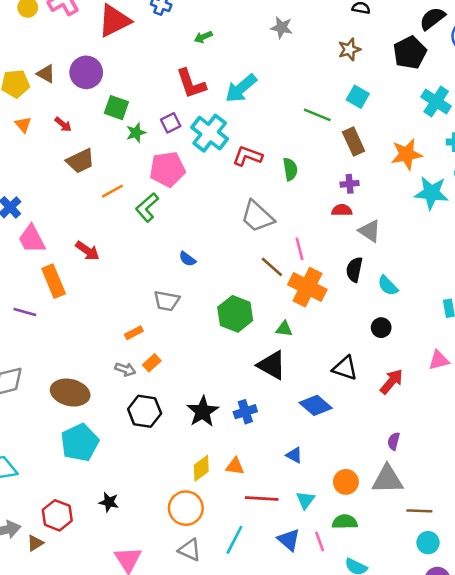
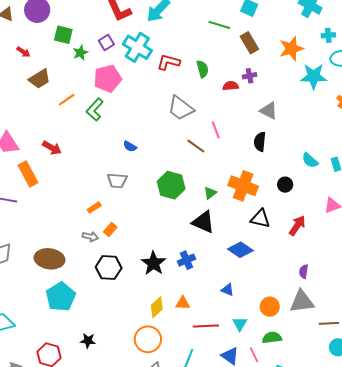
red semicircle: (342, 210) -> (231, 86), moved
cyan semicircle: (388, 286) -> (310, 160), moved
orange cross: (307, 287) -> (243, 186), moved
green triangle: (284, 329) -> (210, 193), turned -40

